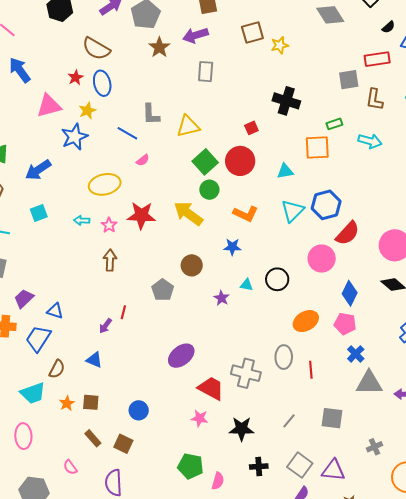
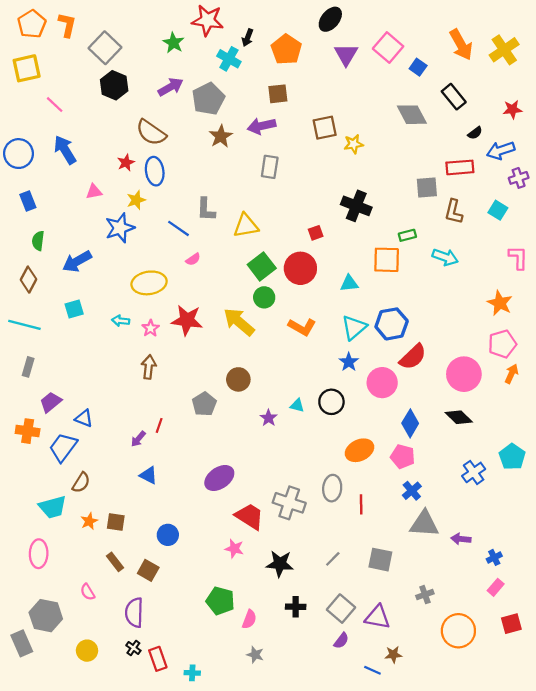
pink triangle: (49, 106) -> (94, 192), size x0.6
blue star: (232, 247) -> (349, 362), moved, turned 30
blue triangle: (94, 360) -> (149, 475), moved

